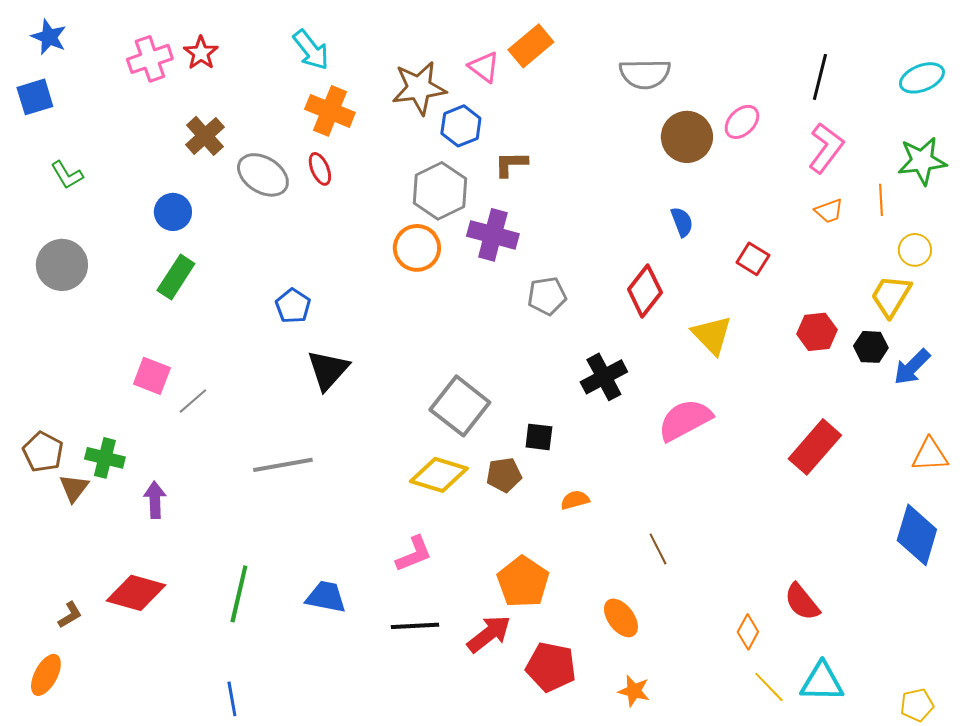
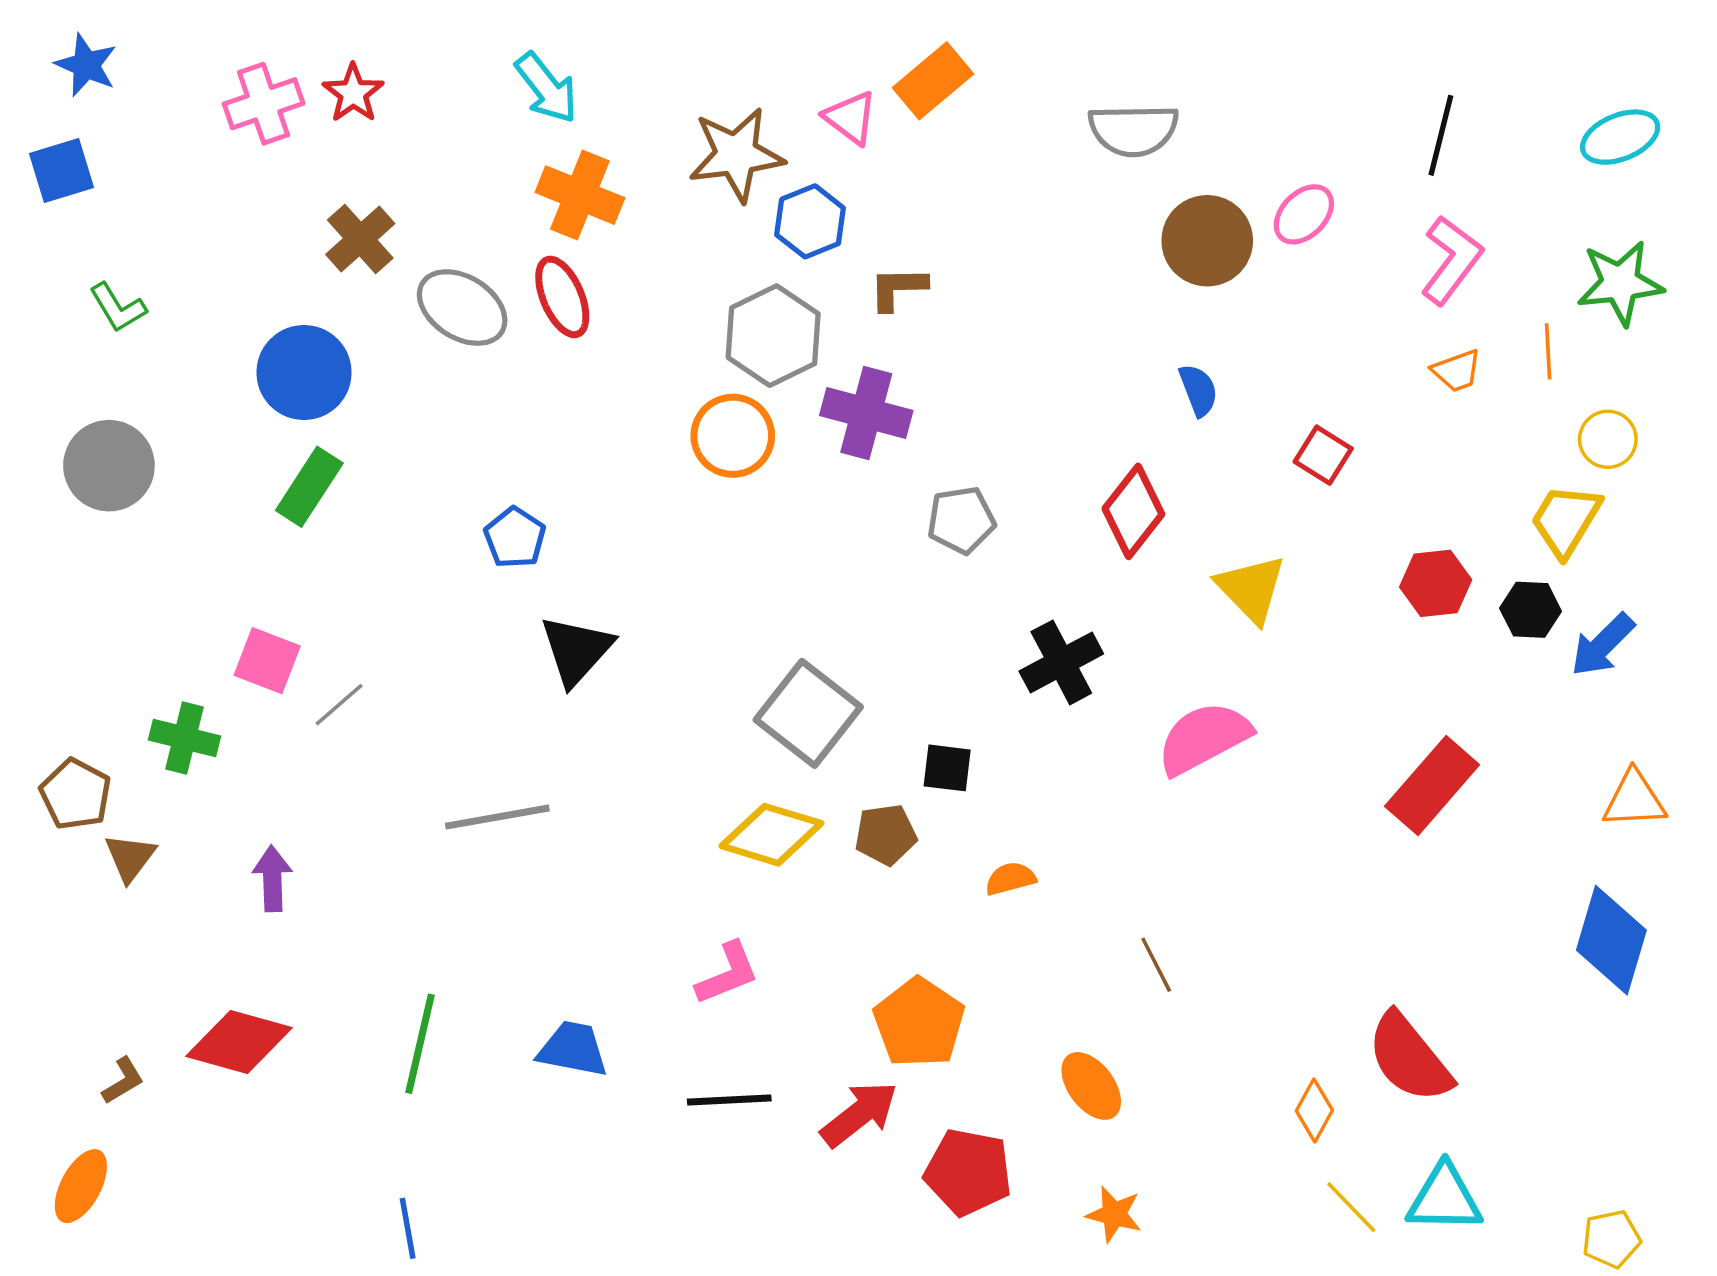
red ellipse: (320, 169) -> (562, 297), size x1.4
blue circle: (173, 212) -> (304, 373), size x1.4
green cross: (105, 458) -> (185, 738), moved
red semicircle: (802, 602) -> (1409, 1058), size x1.4

